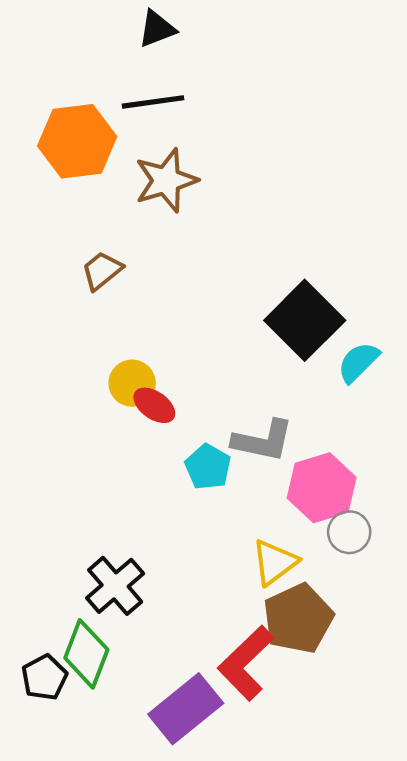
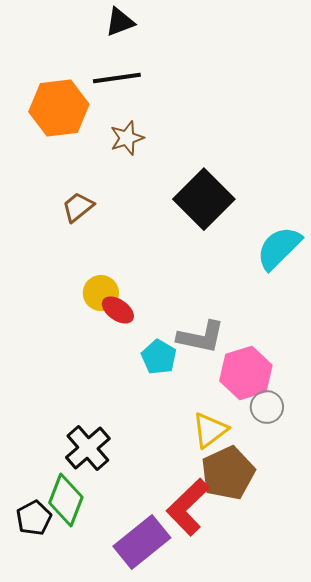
brown star: (166, 180) -> (127, 138), size x0.7
black square: (305, 320) -> (204, 199), moved
cyan semicircle: (358, 362) -> (279, 248), moved, size x1.4

